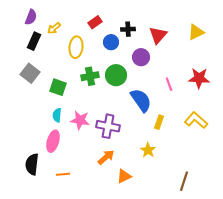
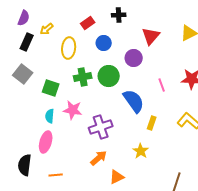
black cross: (128, 29) -> (119, 15), moved
pink star: (80, 120) -> (73, 110), moved
purple cross: (108, 126) -> (101, 127), turned -30

